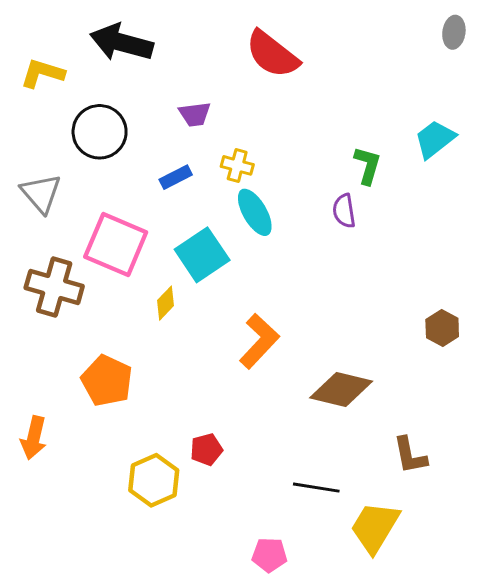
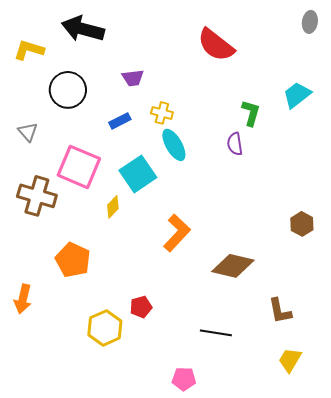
red semicircle: (272, 54) -> (216, 45), moved
gray triangle: (41, 193) -> (28, 132), size x0.7
yellow trapezoid: (375, 527) -> (290, 360), moved, size x0.7

